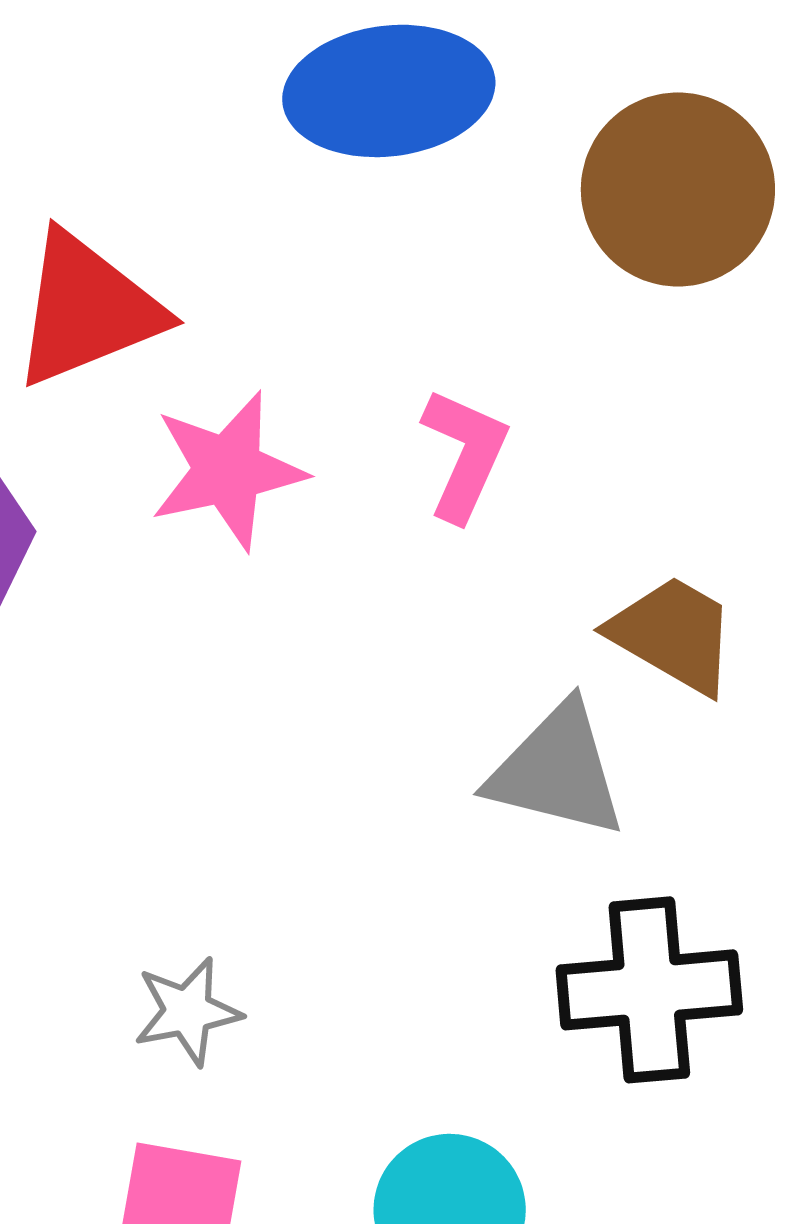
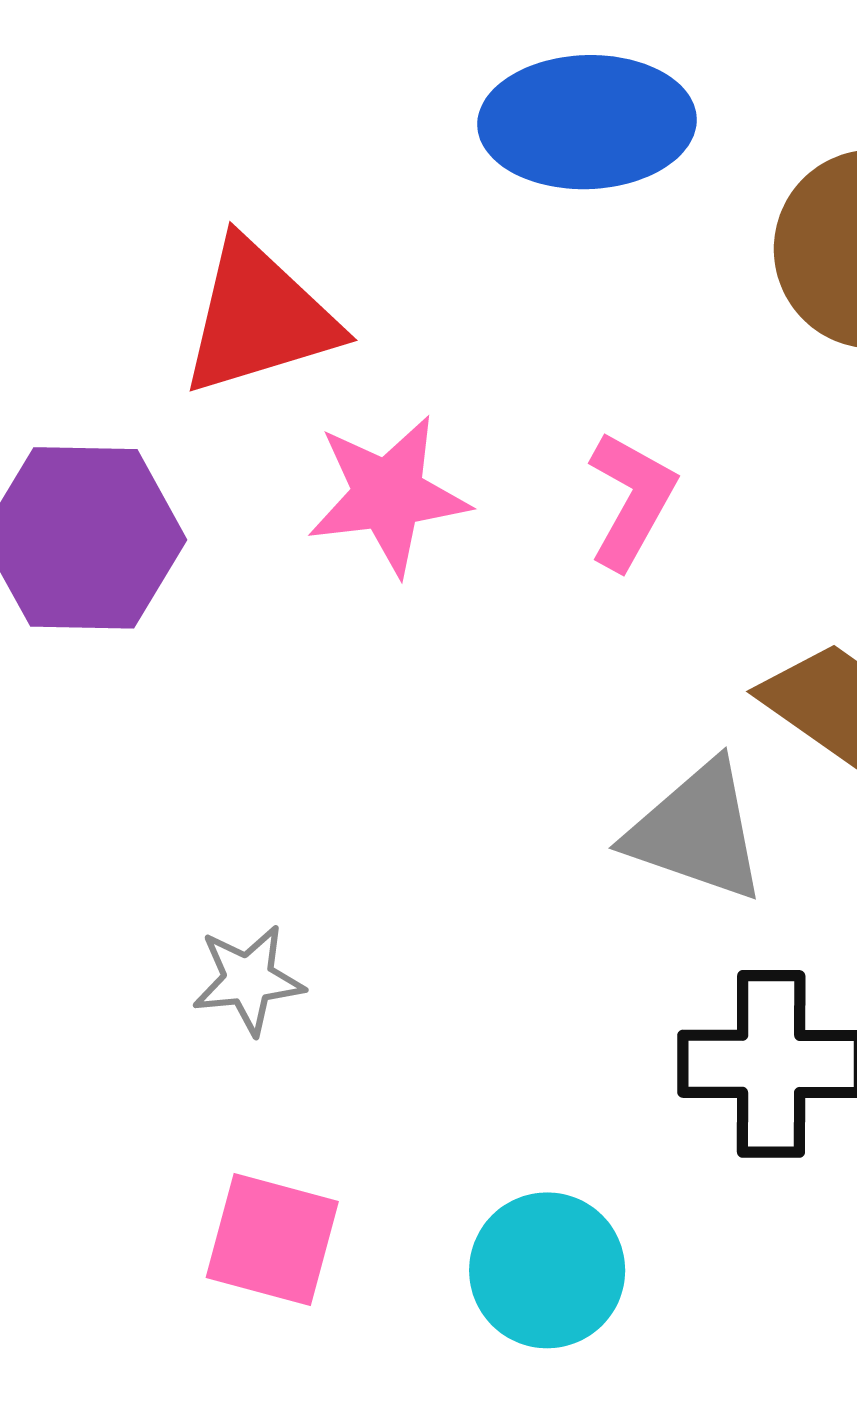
gray star: (187, 1011) -> (248, 980), moved

